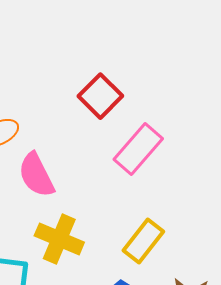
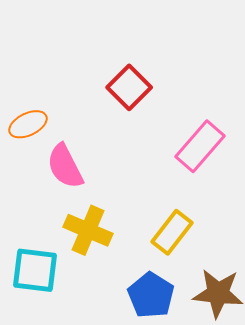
pink rectangle: (138, 149) -> (200, 146), moved

